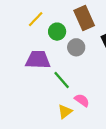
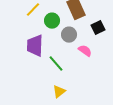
purple trapezoid: (38, 60) -> (35, 46), turned -90
pink semicircle: (82, 100) -> (85, 51), moved

